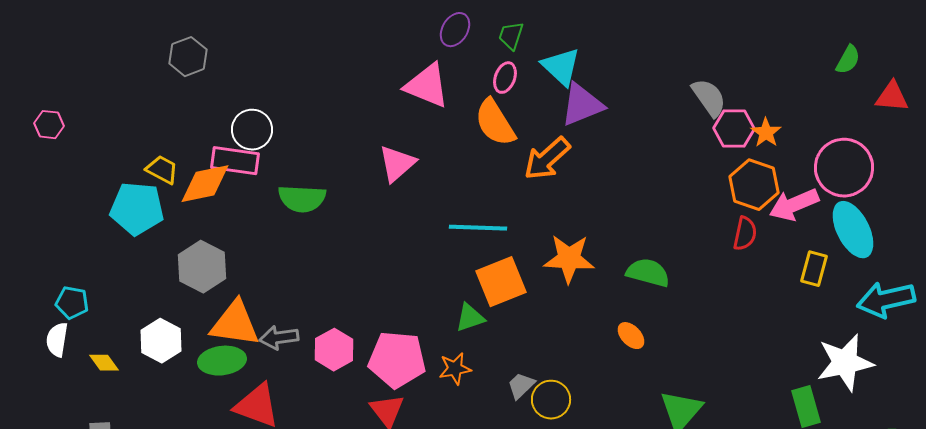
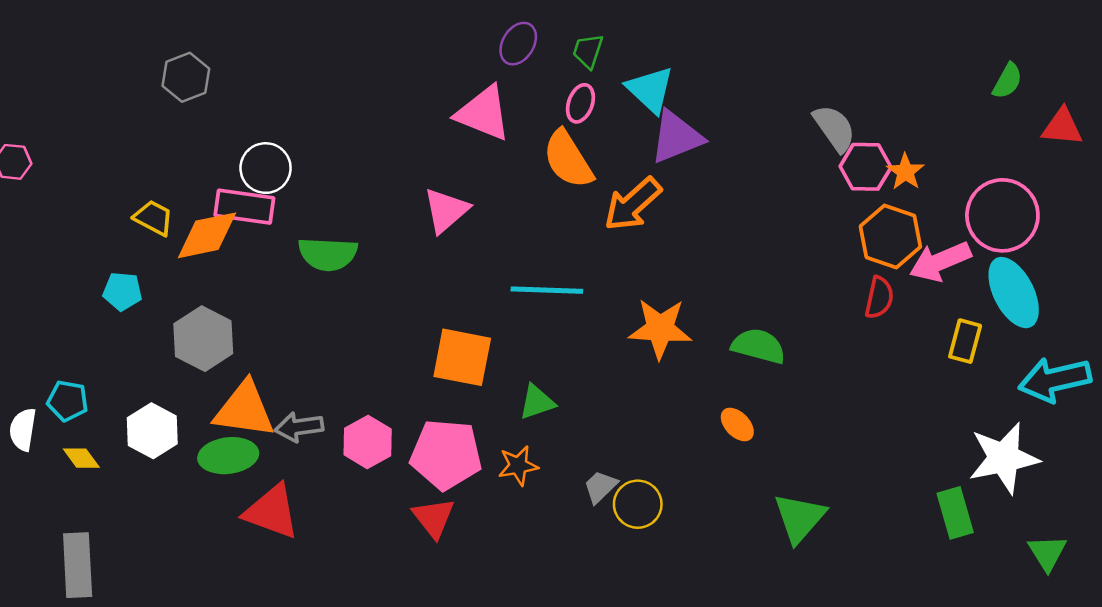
cyan pentagon: (137, 209) -> (122, 291), moved, size x0.6
orange square: (501, 282) -> (462, 357), moved, turned 33
cyan pentagon: (72, 303) -> (68, 401), moved

